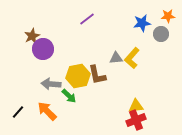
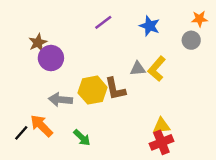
blue star: (142, 23) -> (150, 26), moved, turned 30
green arrow: (69, 96) -> (82, 138), moved
orange arrow: (47, 111) -> (41, 126), moved

